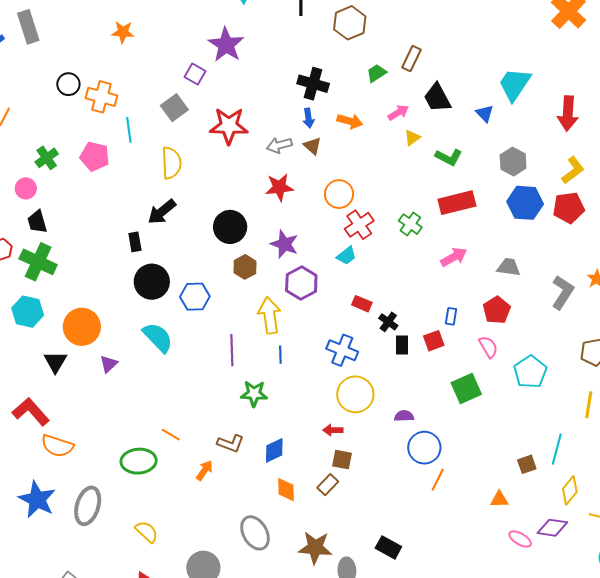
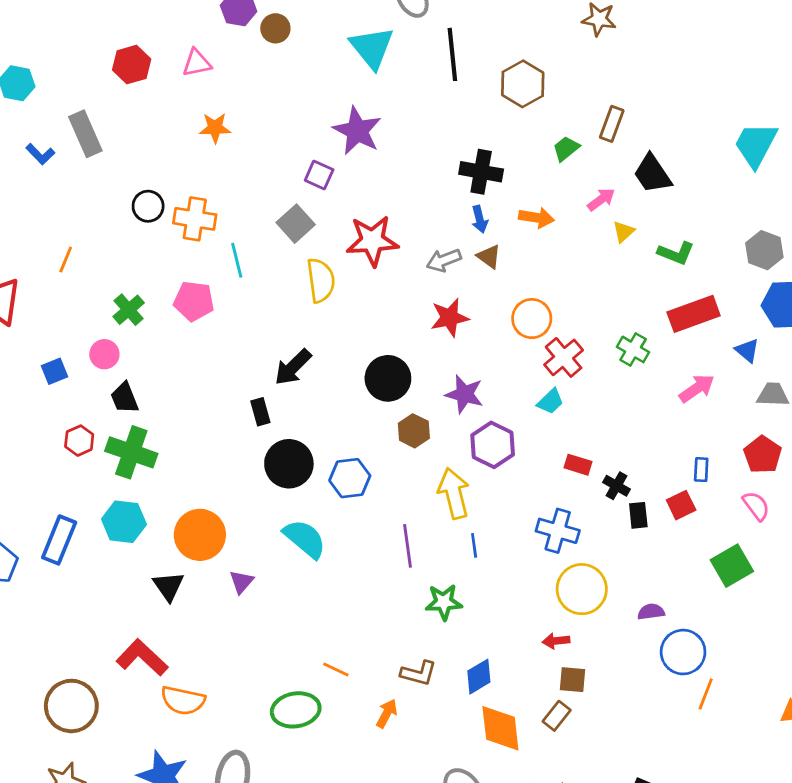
blue triangle: (485, 113) -> (747, 350), moved
yellow semicircle: (171, 163) -> (321, 280), moved
orange diamond: (286, 490) -> (500, 728), size x1.5

